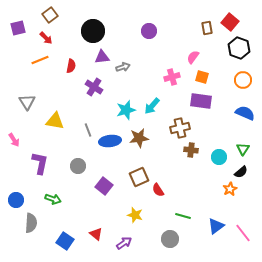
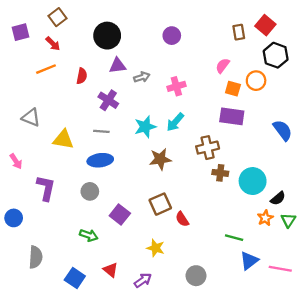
pink cross: (172, 77) -> (176, 86), moved
orange circle: (243, 80) -> (256, 81), moved
gray triangle: (27, 102) -> (31, 118), turned -36
blue semicircle: (245, 113) -> (283, 130), turned 30
gray line: (88, 130) -> (101, 131), moved, turned -64
blue ellipse: (110, 141) -> (100, 160), moved
green triangle: (243, 149) -> (288, 220), moved
cyan circle: (219, 157) -> (253, 181), size x1.5
green arrow: (53, 199) -> (89, 235), moved
blue circle: (16, 200) -> (14, 218), moved
green line: (183, 216) -> (234, 238), moved
pink line: (243, 233) -> (280, 269), turned -42

